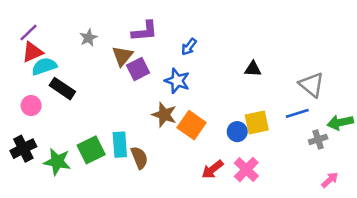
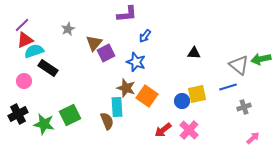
purple L-shape: (145, 31) -> (127, 14), moved
green arrow: (340, 122) -> (261, 59), moved
cyan rectangle: (120, 145) -> (117, 107), moved

